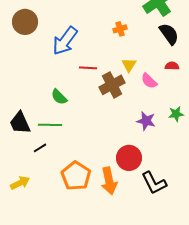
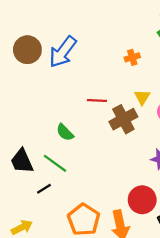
blue arrow: (65, 41) -> (63, 52), moved
green line: (50, 125) -> (55, 163), turned 35

